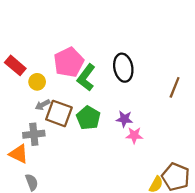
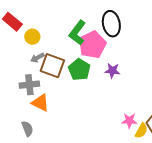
pink pentagon: (69, 62) -> (92, 45), moved
pink star: (134, 135) -> (129, 121), moved
orange triangle: (19, 154) -> (40, 103), moved

